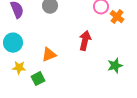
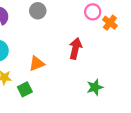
green star: (115, 66) -> (95, 87), moved

